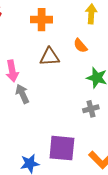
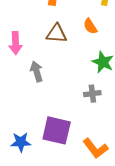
gray arrow: (22, 94) -> (37, 72), moved

